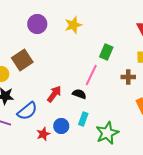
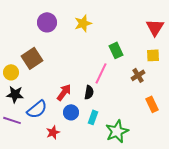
green rectangle: (106, 52) -> (116, 50), turned -49
brown cross: (128, 77) -> (138, 75), turned -32
black semicircle: (79, 94) -> (89, 92), turned 80
blue circle: (61, 126) -> (71, 112), moved

